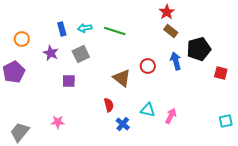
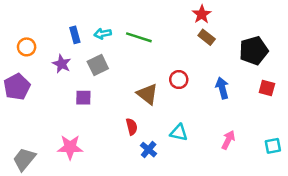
black pentagon: (199, 49) -> (254, 51), moved
blue arrow: (176, 61) -> (222, 88), moved
pink arrow: (171, 116) -> (228, 140), moved
pink star: (58, 122) -> (70, 147), size x1.5

